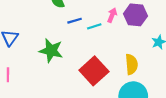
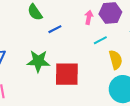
cyan line: (94, 26) -> (100, 40), moved
red square: (94, 71) -> (67, 74), moved, turned -36

